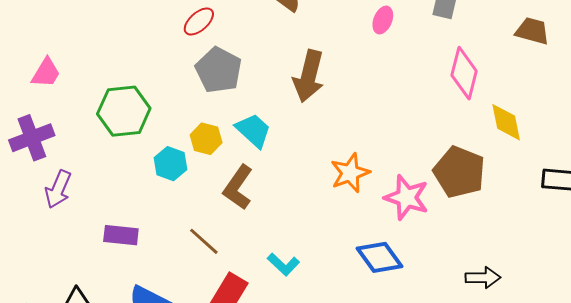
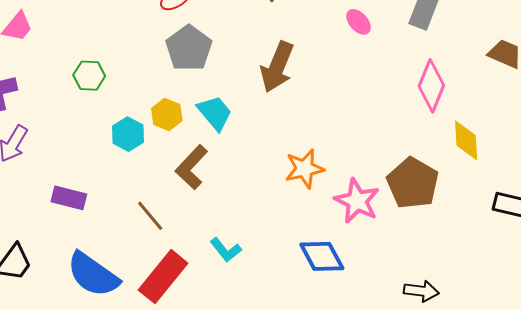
pink ellipse: (383, 20) -> (359, 22), turned -72
green hexagon: (124, 111) -> (89, 76), size x0.6

